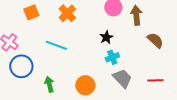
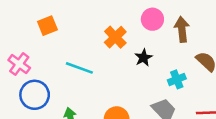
orange cross: (67, 13) -> (115, 37), moved
cyan cross: (112, 57) -> (177, 79), moved

